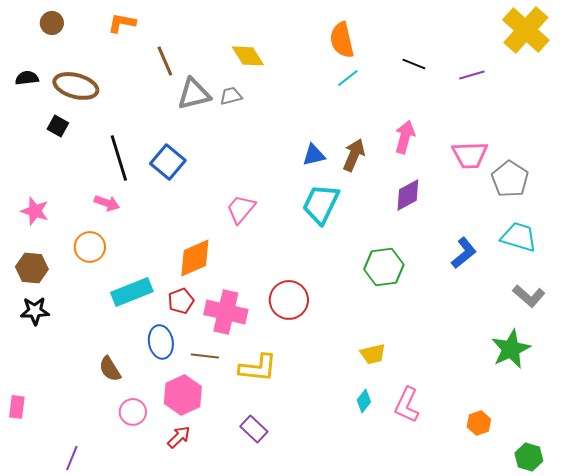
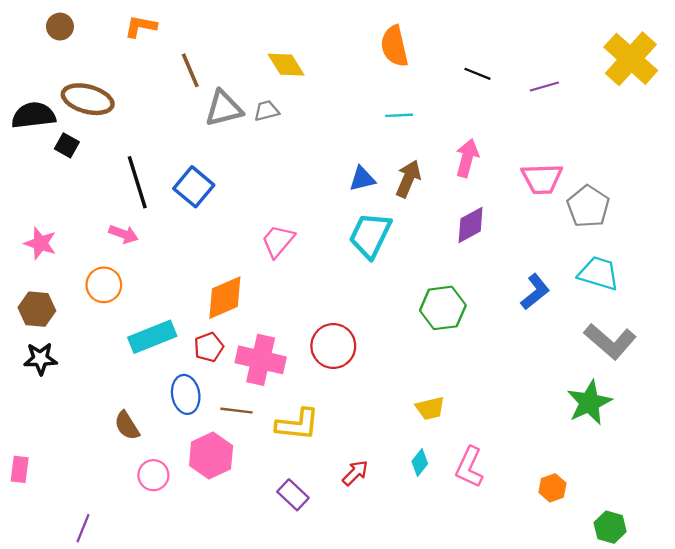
yellow cross: (526, 30) -> (631, 59), moved
black semicircle: (27, 78) -> (33, 115), moved, size x1.6
cyan line: (348, 78) -> (399, 115), moved, turned 35
gray L-shape: (529, 296) -> (610, 341), size x1.4
red arrow: (179, 437) -> (355, 473), moved

